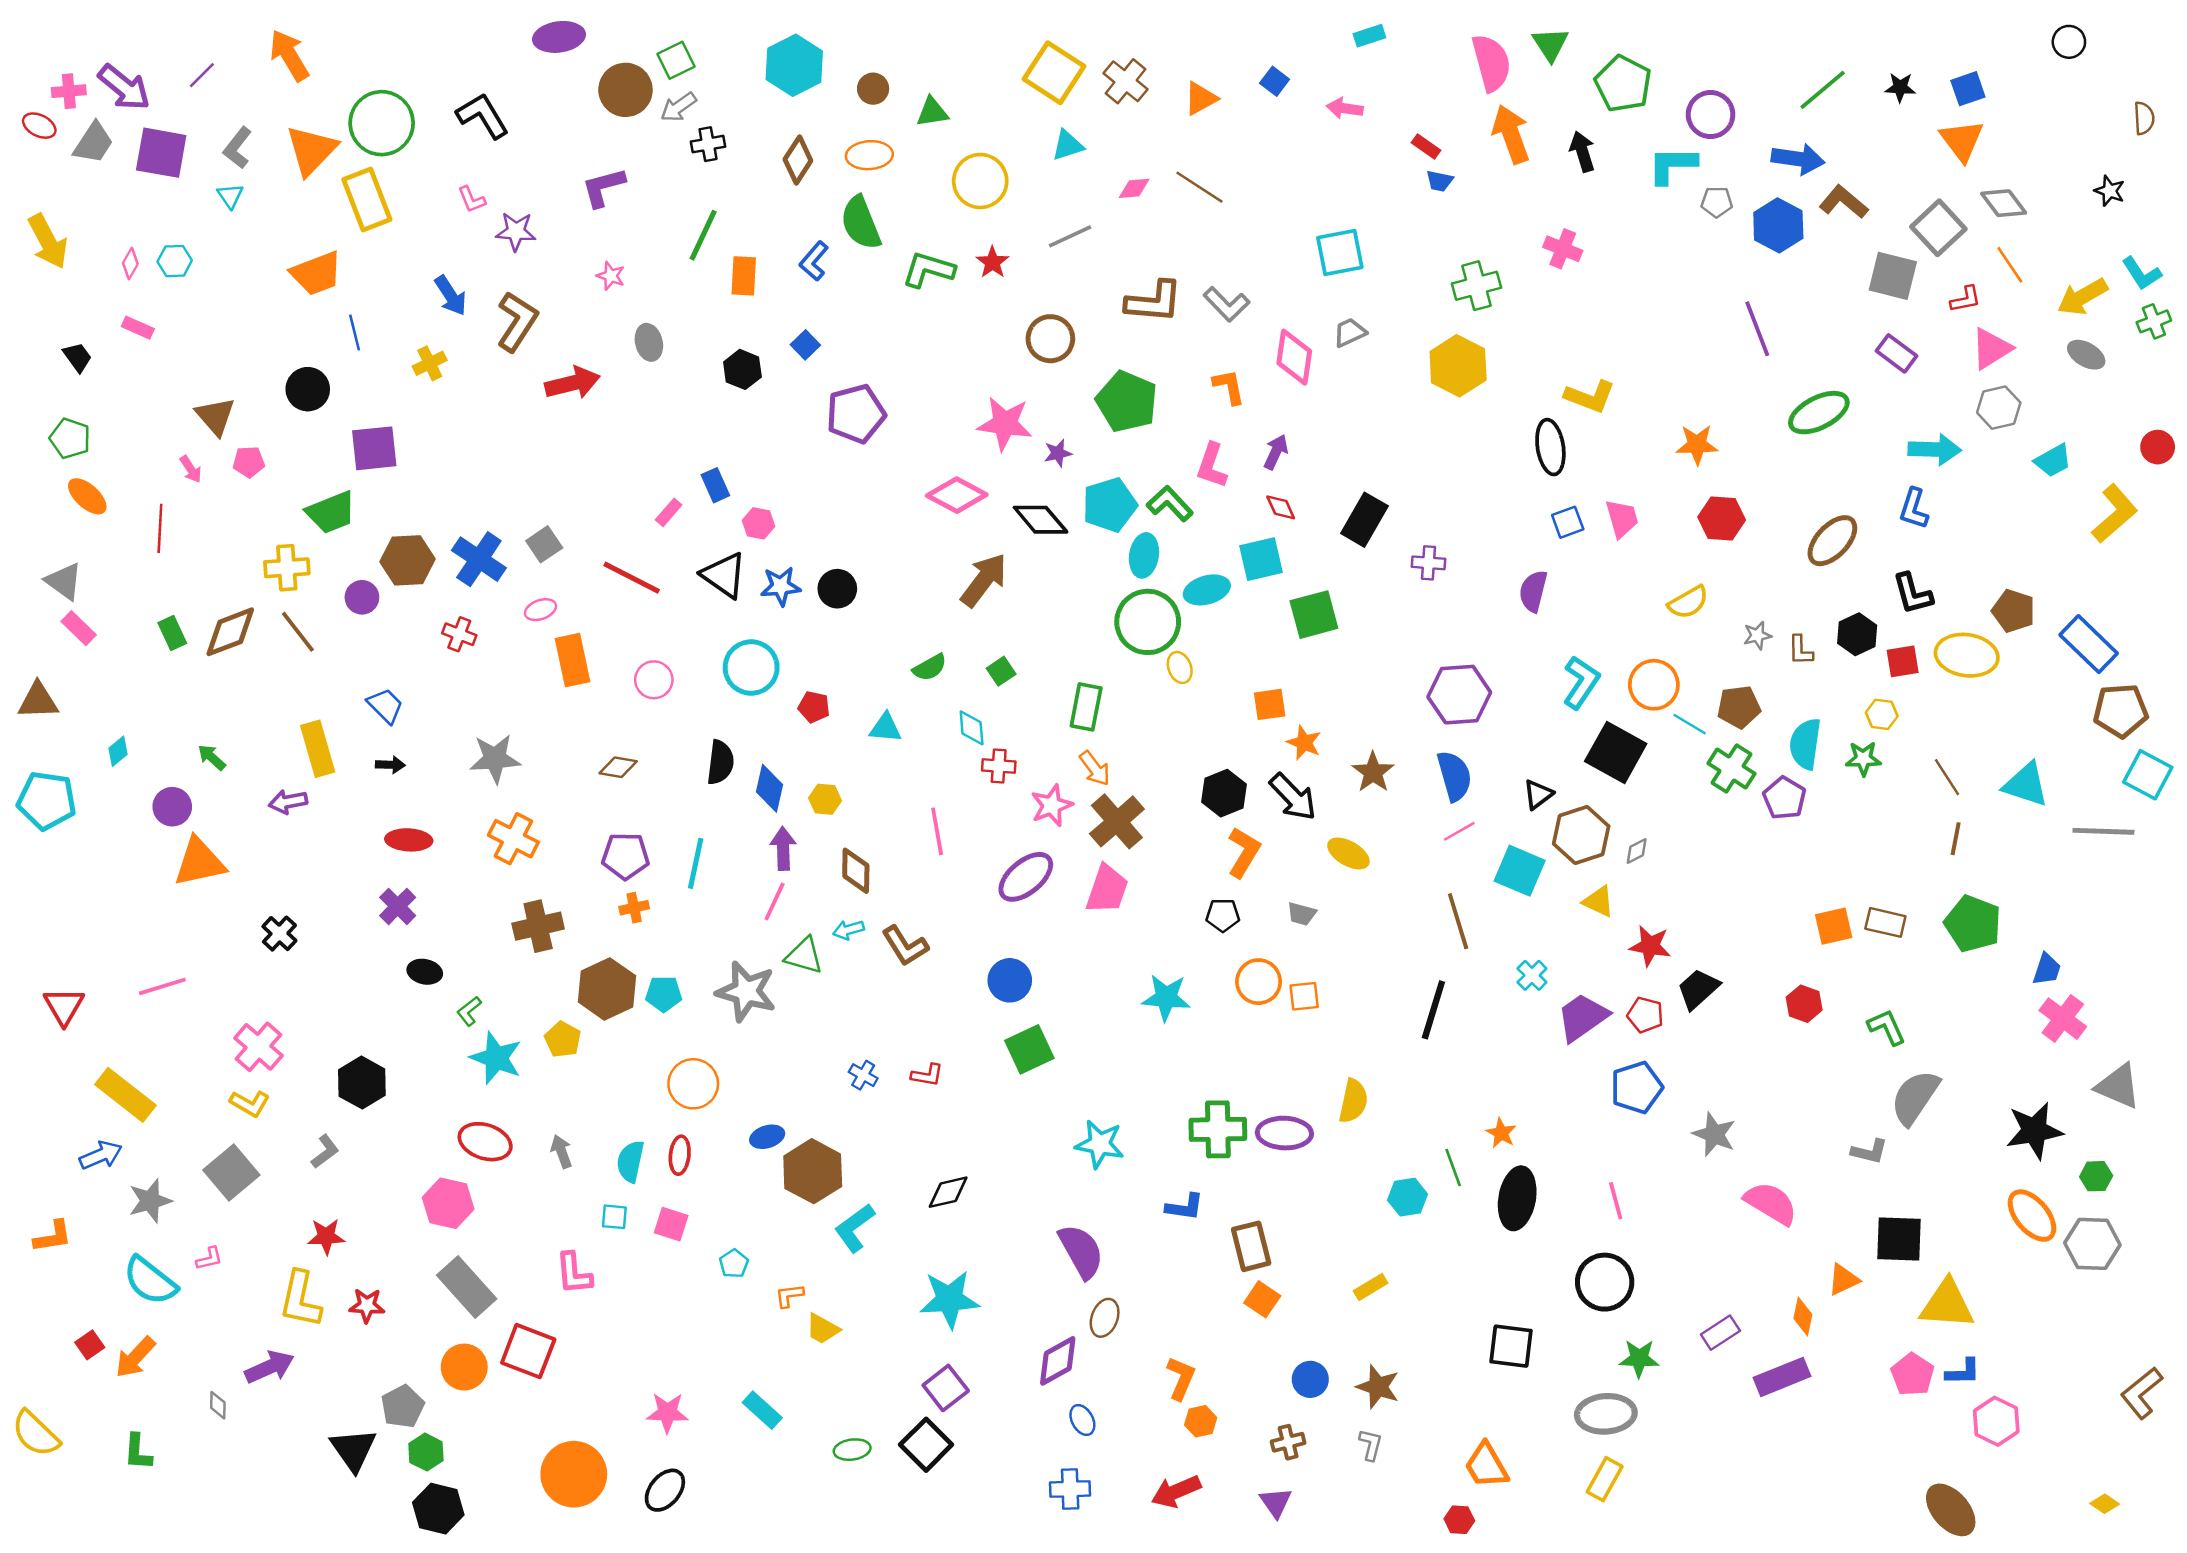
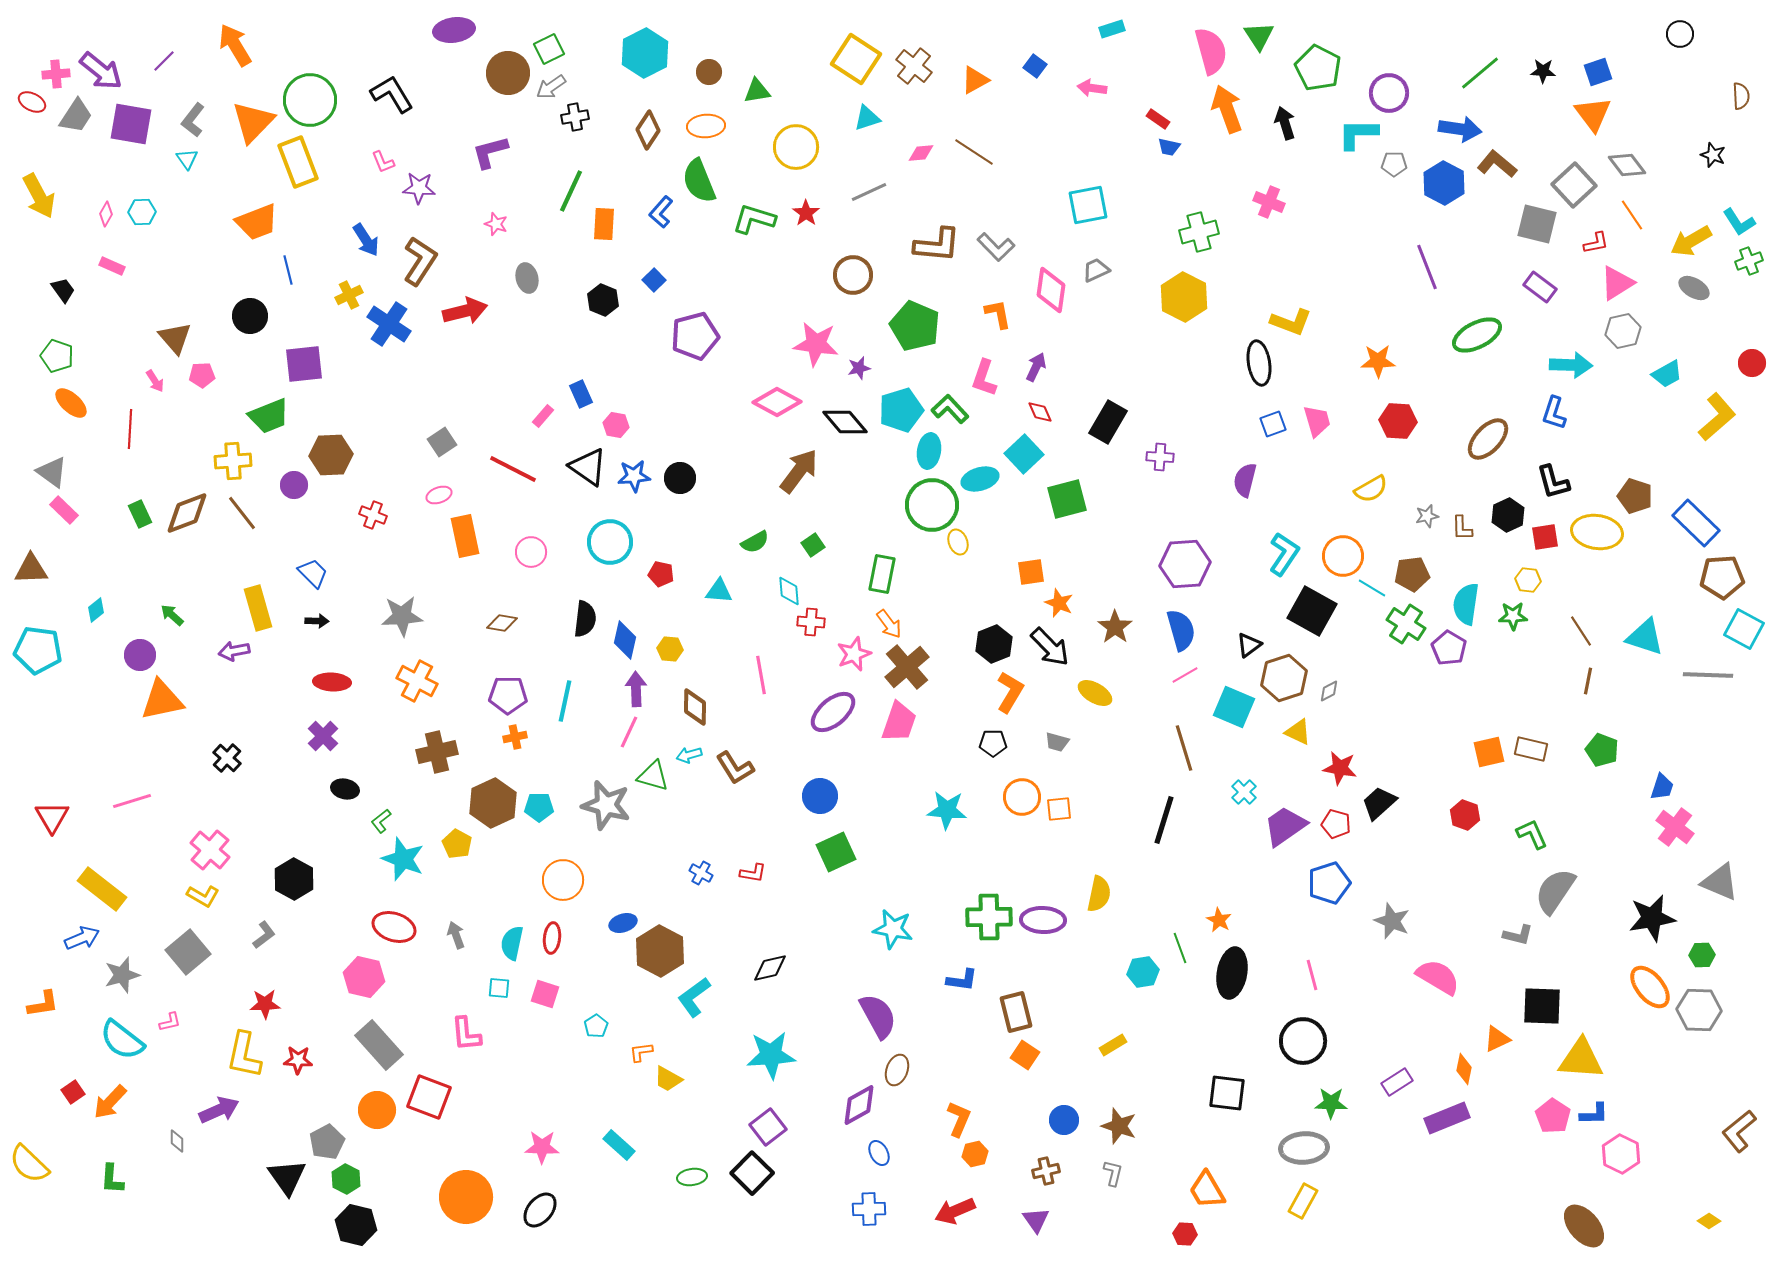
blue cross: (479, 559) -> (389, 324), moved
cyan square: (1261, 559) -> (1024, 454), turned -30
green pentagon: (1973, 924) -> (1602, 750), size x0.7

